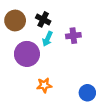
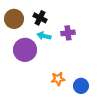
cyan arrow: (47, 39) -> (44, 36), turned 80
orange star: (44, 85) -> (58, 79), moved

